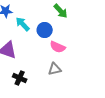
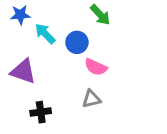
black cross: (20, 78) -> (41, 112), turned -32

